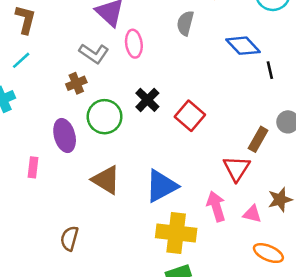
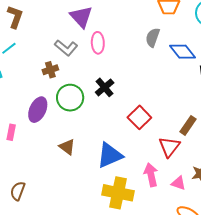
gray semicircle: (185, 23) -> (153, 37), moved
red square: (190, 116) -> (139, 117), moved
purple ellipse: (65, 135) -> (38, 110), turned 35
brown triangle: (106, 180) -> (67, 147), size x0.7
brown semicircle: (69, 238) -> (18, 191), moved

